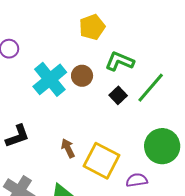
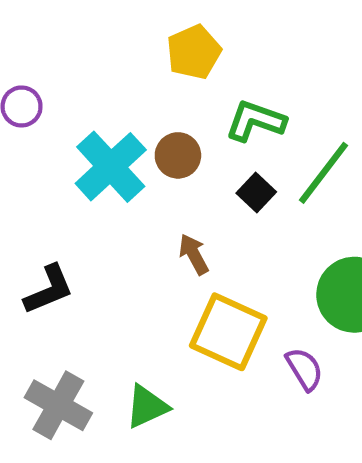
brown arrow: (68, 148) -> (194, 254), moved
purple semicircle: (137, 180) -> (304, 369), turned 70

